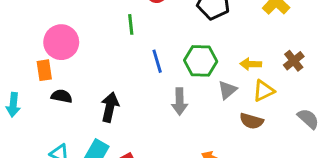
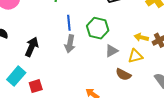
yellow arrow: (251, 64) -> (141, 37), moved
gray arrow: (180, 101) -> (70, 44), moved

